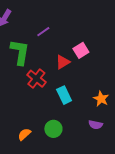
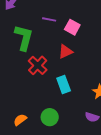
purple line: (43, 32) -> (49, 19), turned 40
pink square: (81, 50) -> (72, 27), moved, turned -35

